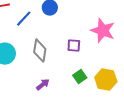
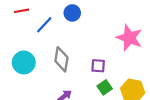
purple square: (74, 46) -> (98, 66), moved

